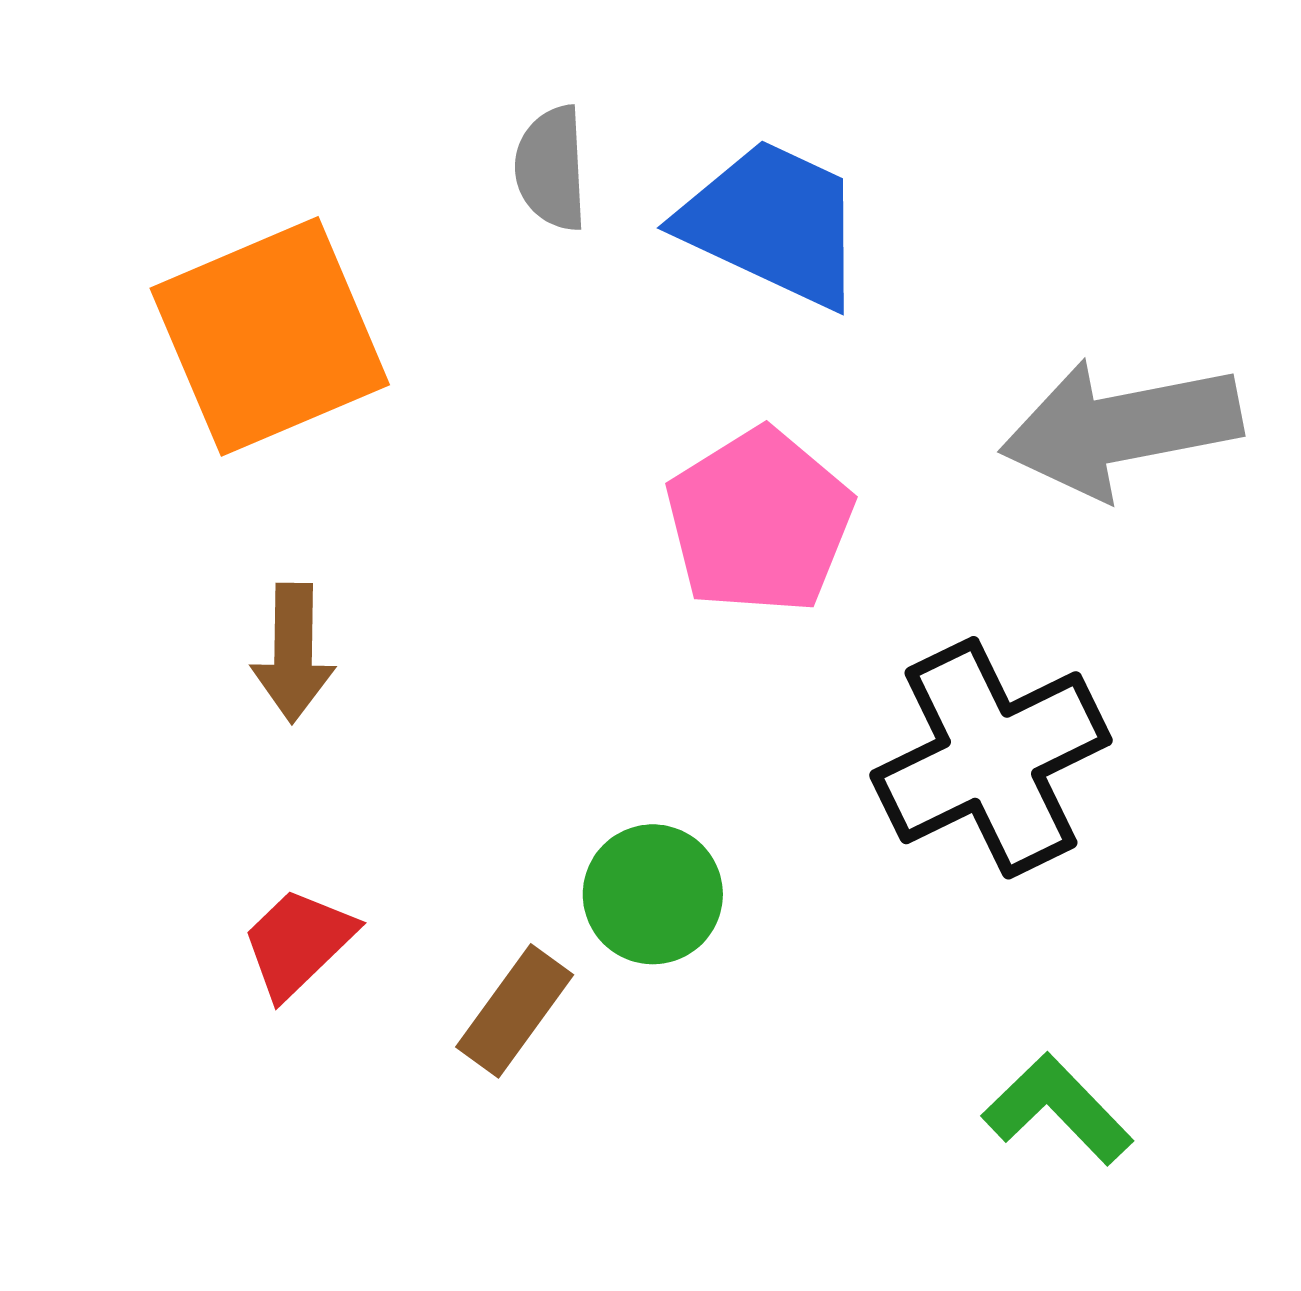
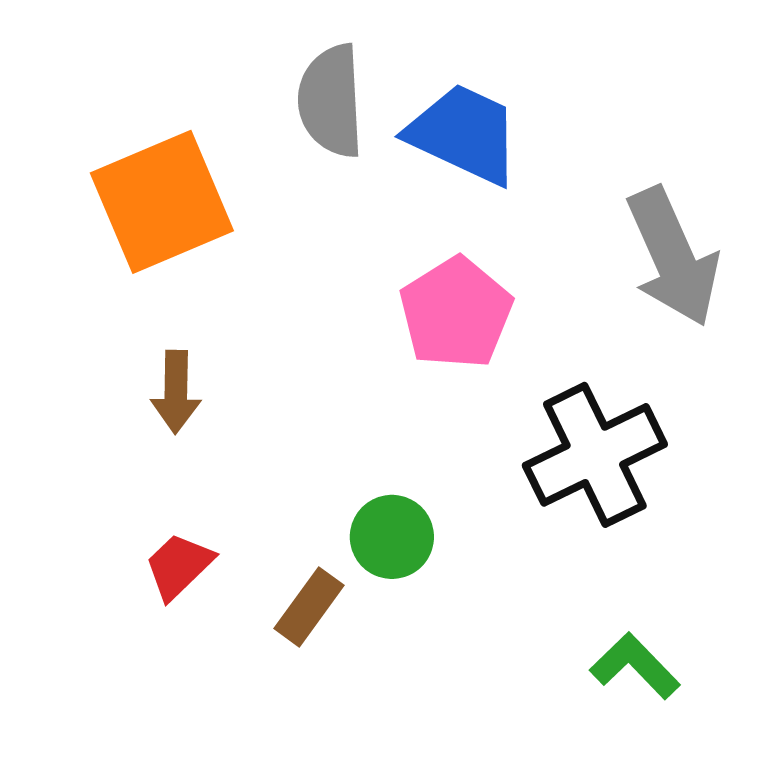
gray semicircle: (551, 168) -> (331, 101), size x1.5
gray arrow: (1121, 428) -> (673, 257), turned -103

